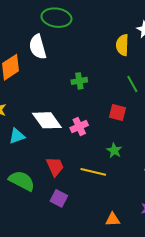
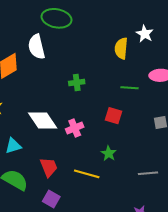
green line: (132, 84) -> (130, 88), turned -60
cyan triangle: (17, 136) -> (13, 146), moved

